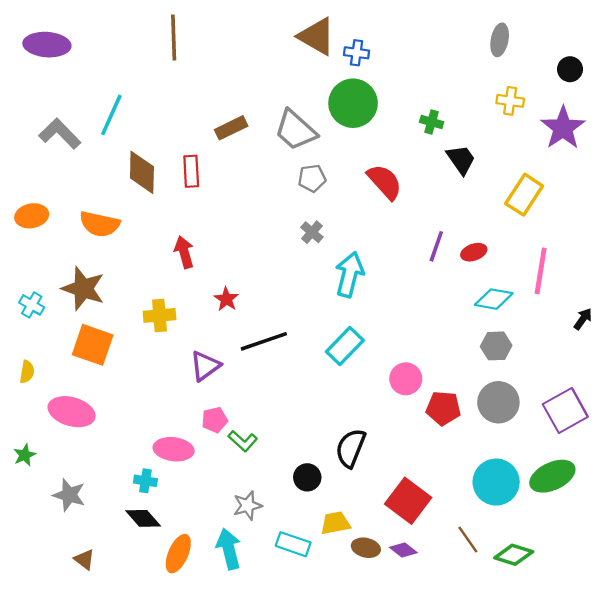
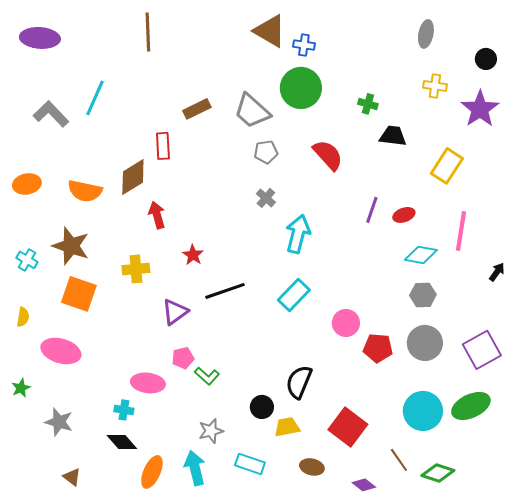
black trapezoid: (461, 160) -> (393, 136), turned -48
brown diamond: (142, 172) -> (133, 177), moved, turned 57
yellow trapezoid: (335, 523) -> (287, 427), moved
purple diamond: (403, 550) -> (364, 485), moved

